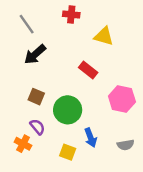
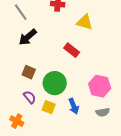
pink hexagon: (122, 99) -> (100, 86), moved
orange cross: (23, 144) -> (17, 121), moved
yellow square: (68, 152) -> (49, 107), moved

